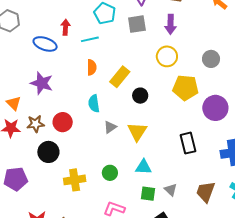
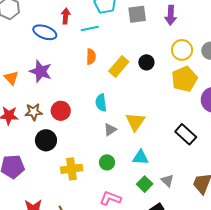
yellow circle: (167, 56) -> (182, 50), moved
yellow pentagon: (186, 88) -> (184, 79), turned -30
black circle: (140, 96) -> (146, 62), moved
orange triangle: (14, 103) -> (11, 78), moved
cyan semicircle: (94, 104) -> (101, 103), moved
gray triangle: (110, 127) -> (110, 130), moved
black rectangle: (188, 143) -> (186, 134), turned -35
green square: (148, 194) -> (145, 184), turned 35

